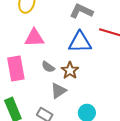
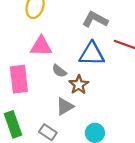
gray semicircle: (48, 67) -> (59, 71), moved

